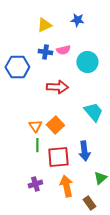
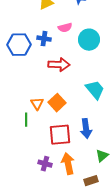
blue cross: (45, 52) -> (44, 39), moved
green line: (37, 145) -> (26, 120), moved
purple cross: (35, 184) -> (45, 164), moved, turned 32
brown rectangle: (89, 203) -> (91, 181), turned -72

